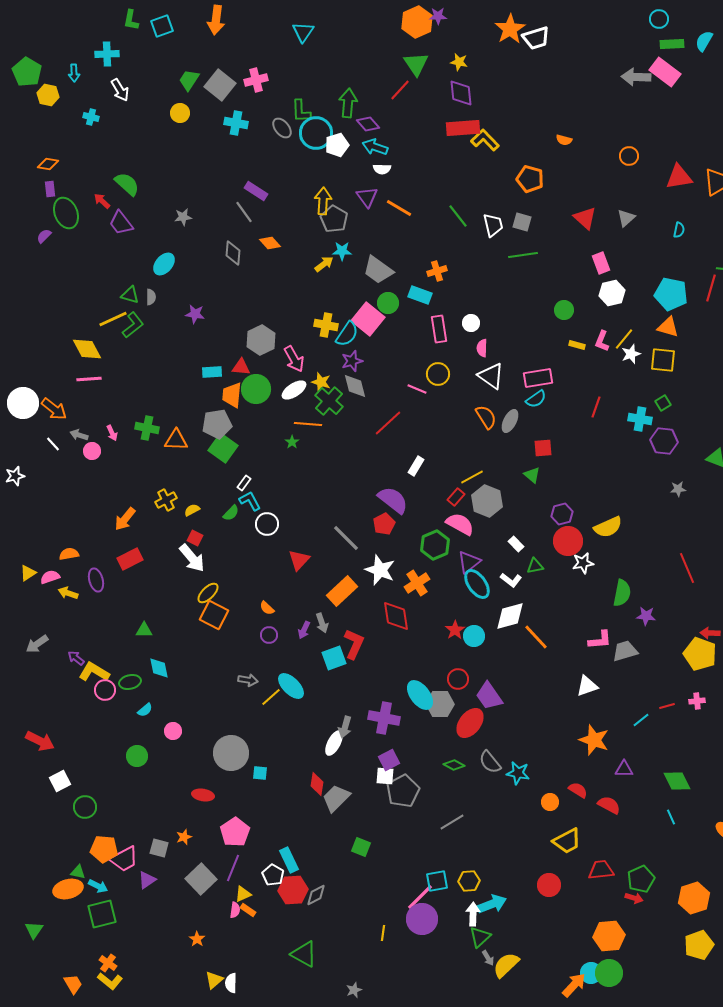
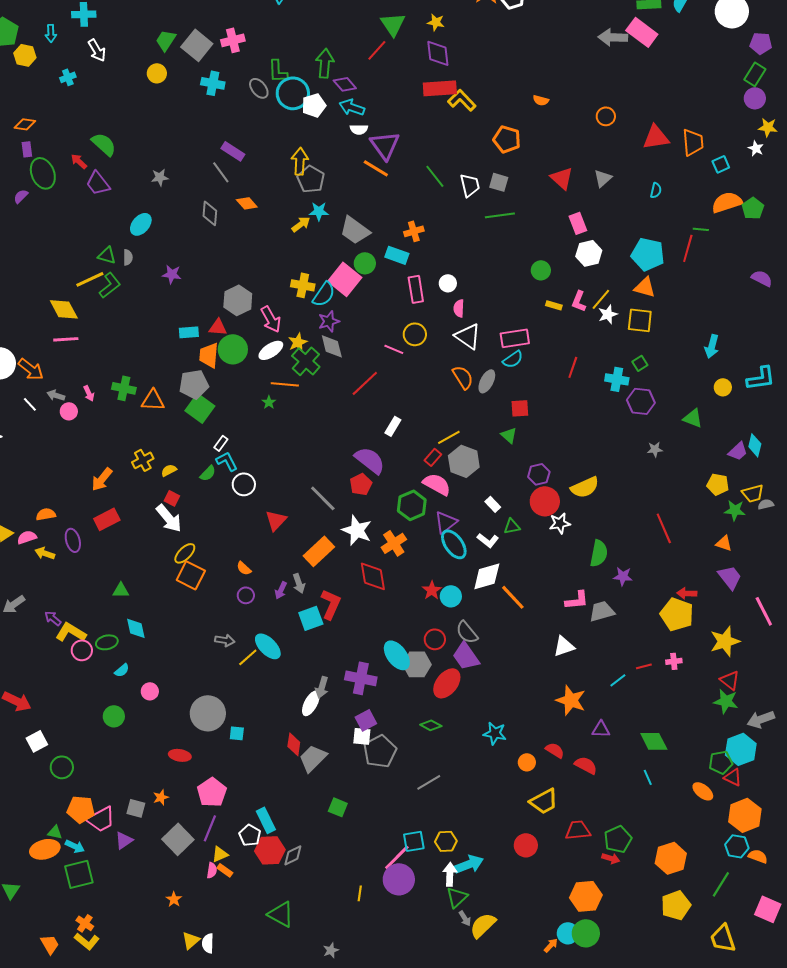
cyan cross: (91, 117) -> (68, 77), turned -35
purple triangle: (367, 197) -> (385, 145), moved, size x1.4
yellow star: (321, 382) -> (298, 342), turned 30
gray semicircle: (490, 762) -> (467, 632), moved
orange arrow: (574, 985) -> (551, 945), size x0.6

